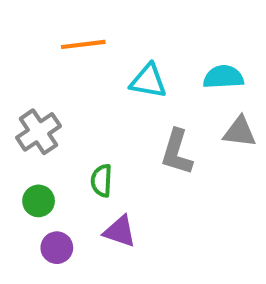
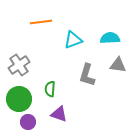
cyan triangle: (148, 81) -> (73, 40), turned -30
green circle: (39, 201) -> (19, 99), size x1.6

